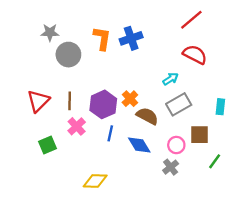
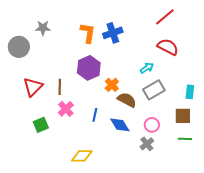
gray circle: (68, 55) -> (19, 47), moved
purple hexagon: (103, 104) -> (89, 68), moved
brown square: (200, 135) -> (183, 116), moved
green line: (215, 161) -> (185, 139), turned 56

